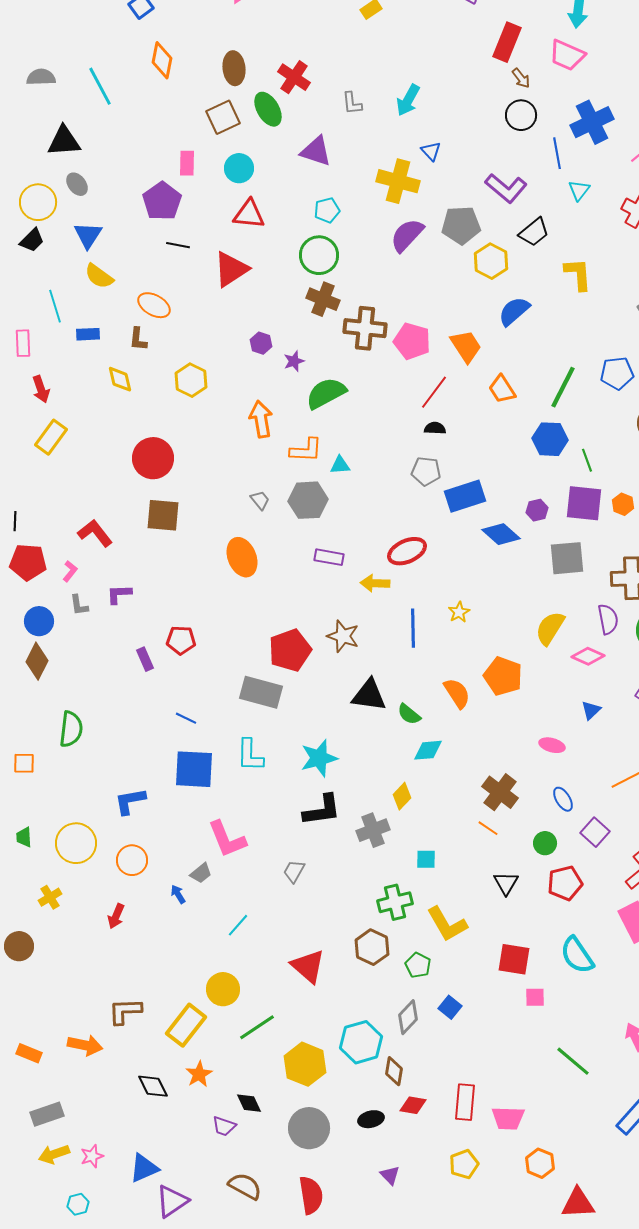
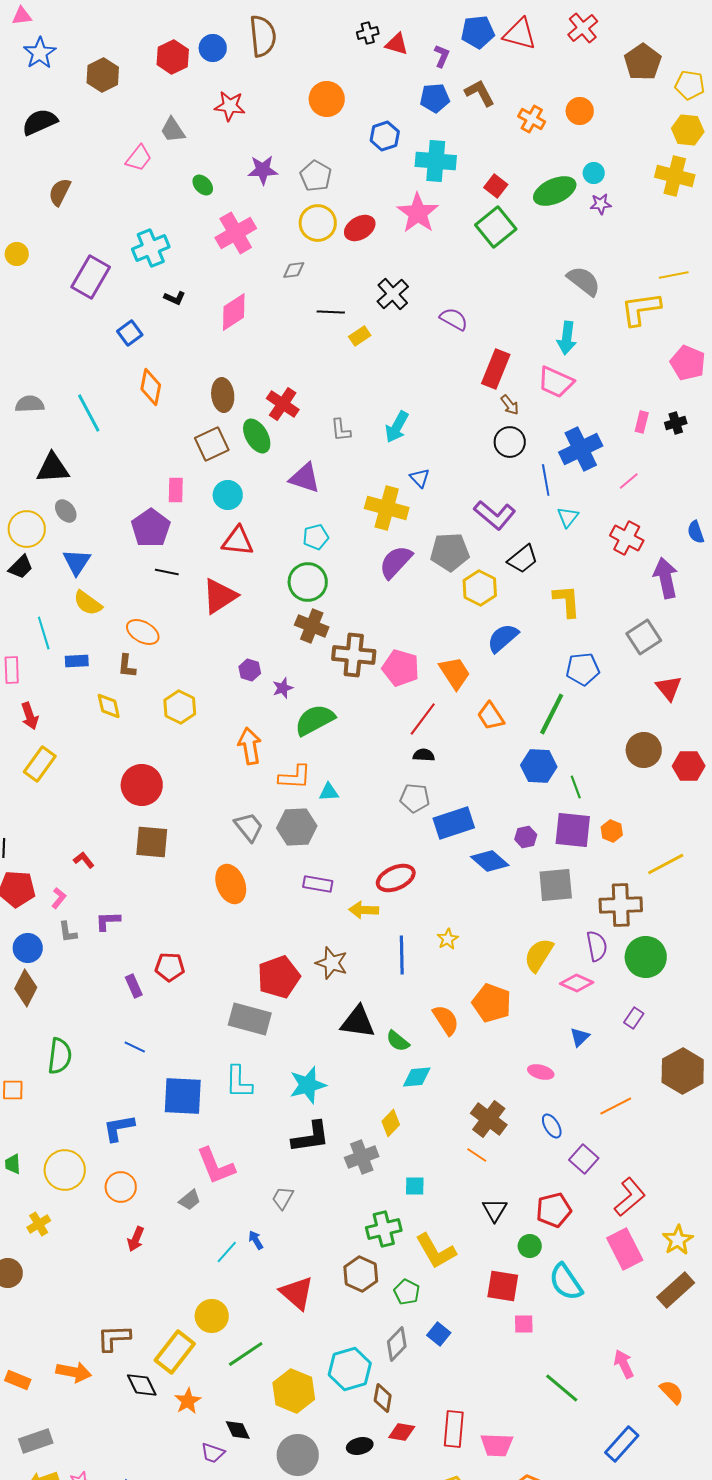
blue pentagon: (617, 373) -> (583, 669), moved
gray trapezoid: (260, 500) -> (249, 827), size x1.5
red L-shape: (95, 533) -> (84, 860), size x0.6
blue line: (186, 718) -> (135, 1047), moved
green circle: (545, 843) -> (530, 1246), moved
blue arrow: (178, 894) -> (256, 1240), moved
red arrow: (116, 916) -> (136, 1239), moved
black diamond: (153, 1086) -> (142, 1385), moved

